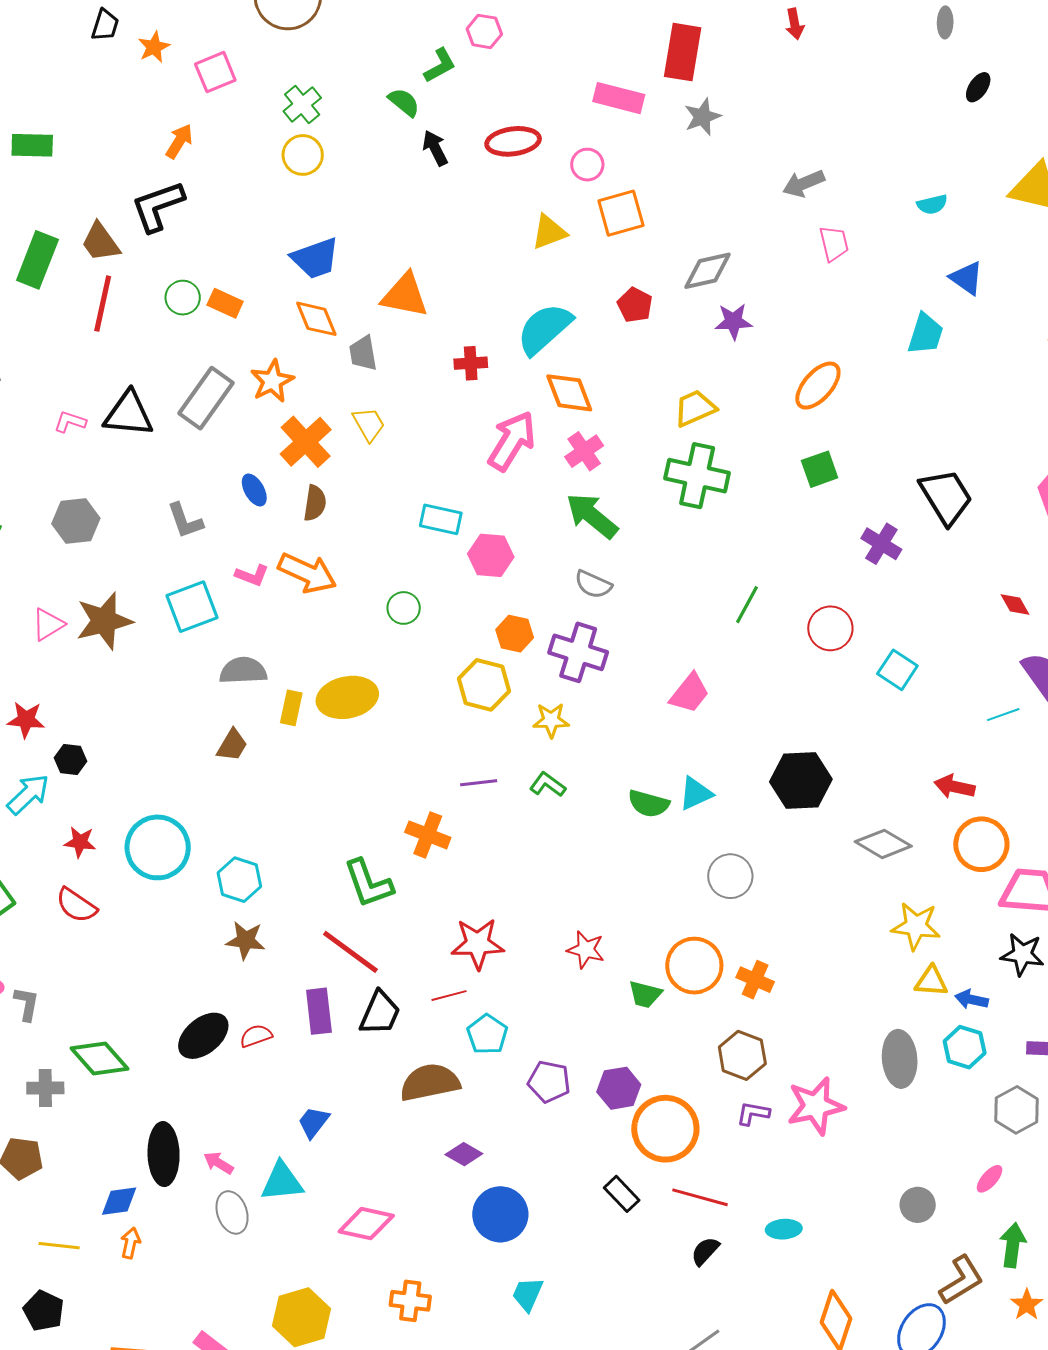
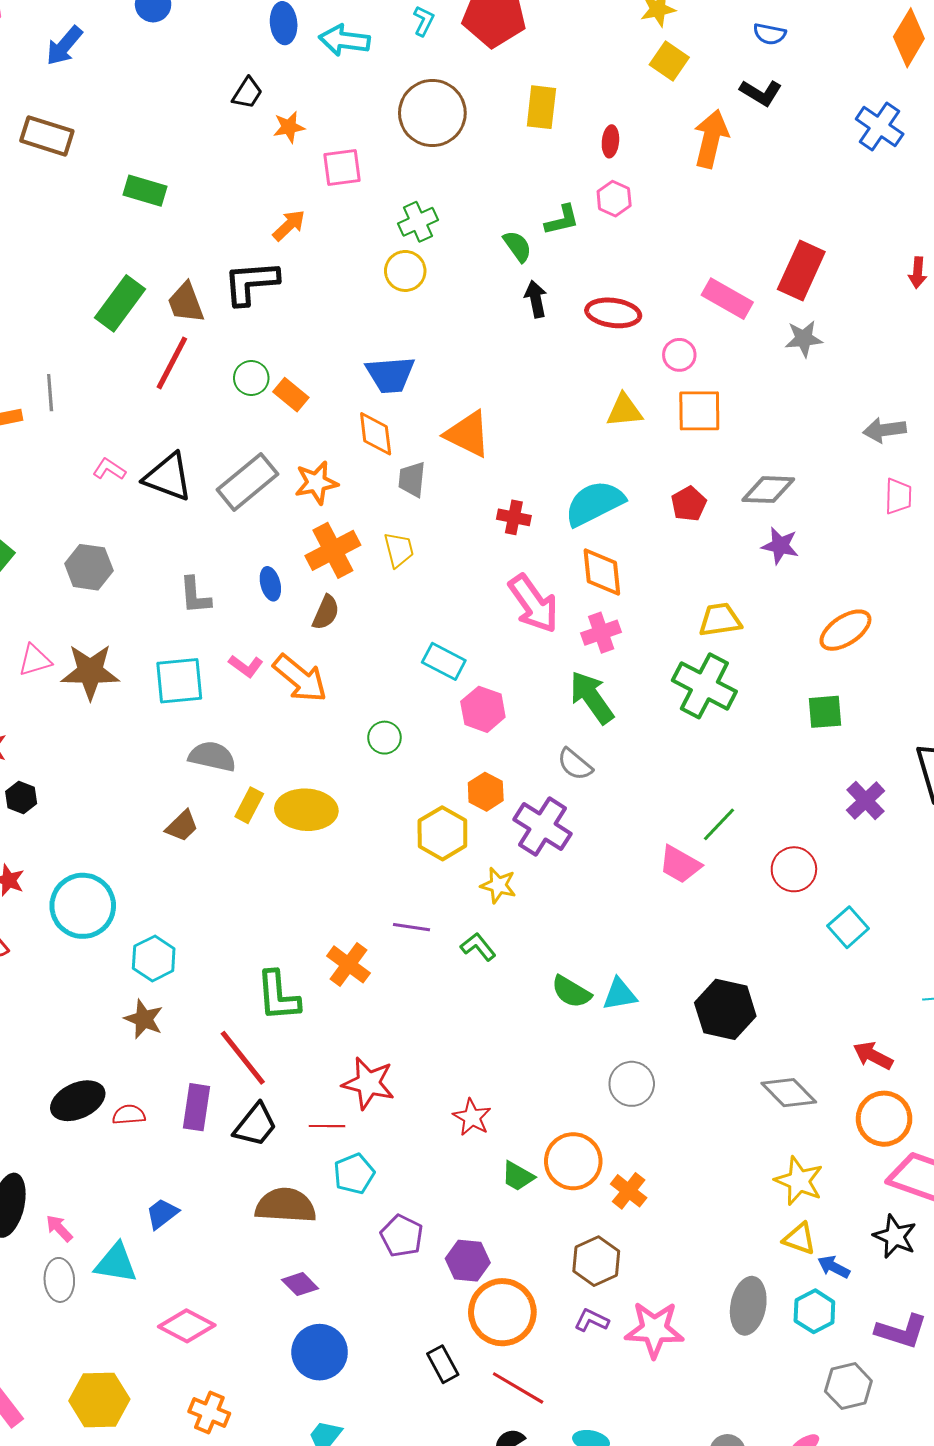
pink arrow: (512, 441) -> (533, 604), turned 98
pink trapezoid: (690, 693) -> (680, 864), moved, turned 66

